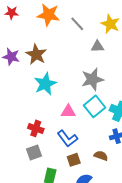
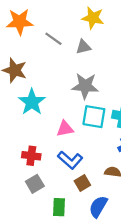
gray line: (77, 24) -> (53, 39), moved
gray star: (92, 79) -> (85, 86), turned 30
cyan square: (95, 106) -> (94, 117), turned -30

